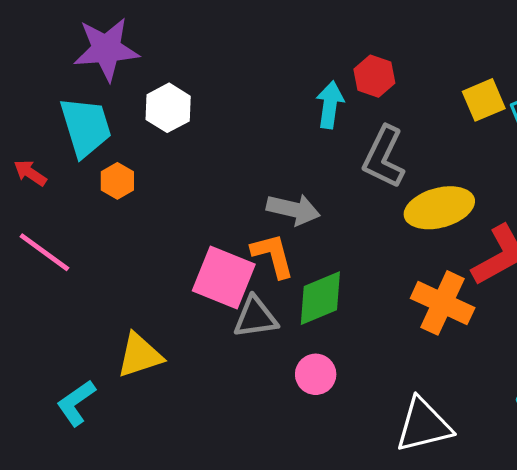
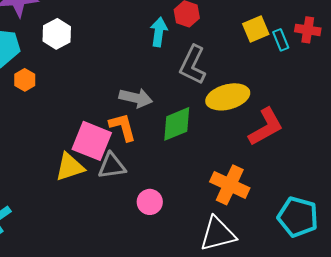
green diamond: (320, 298) -> (177, 124), moved
orange cross: (443, 303) -> (230, 185), moved
yellow triangle: (140, 355) -> (70, 167), moved

